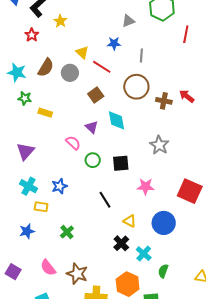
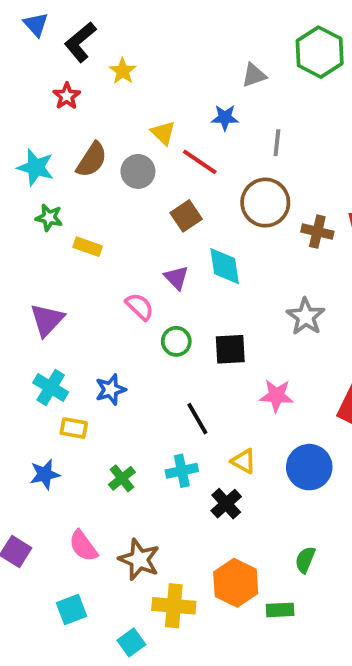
cyan cross: (144, 254) -> (182, 471), moved, turned 35

